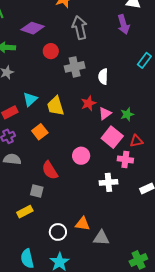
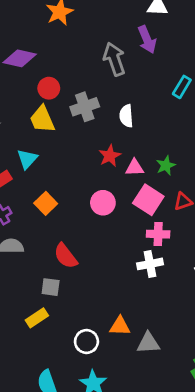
gray arrow: (80, 28) -> (114, 59), moved
yellow trapezoid: (56, 106) -> (42, 119), moved
pink triangle: (105, 113) -> (135, 168), turned 40
pink circle: (81, 156) -> (103, 203), moved
pink cross: (125, 159) -> (158, 234), moved

